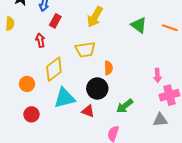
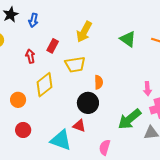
red rectangle: (55, 21) -> (53, 46), moved
cyan triangle: (65, 98) -> (61, 140), moved, turned 35
green arrow: (125, 106) -> (130, 119), moved, size x1.4

